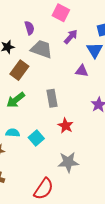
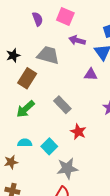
purple semicircle: (29, 28) -> (38, 19), moved
purple arrow: (71, 37) -> (77, 40), turned -112
gray rectangle: (52, 98) -> (62, 105), turned -30
gray star: (68, 162) -> (67, 168), moved

